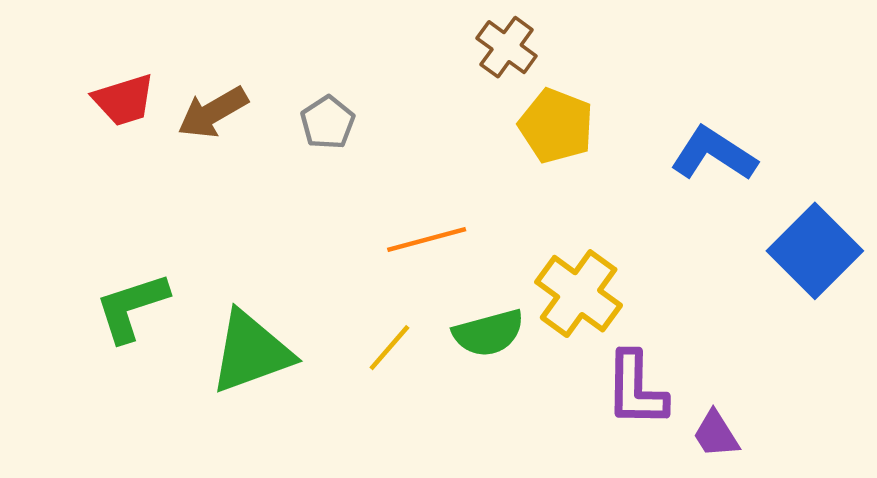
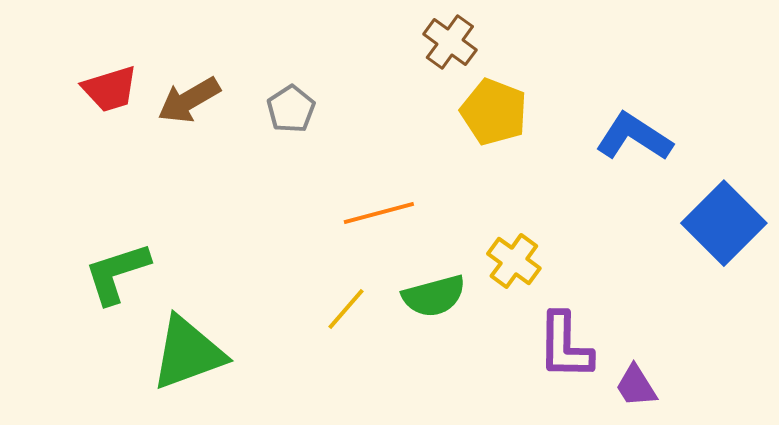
yellow cross: (579, 294) -> (514, 261), size x0.7
green triangle: (251, 352) -> (188, 353), moved

